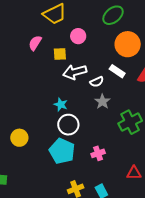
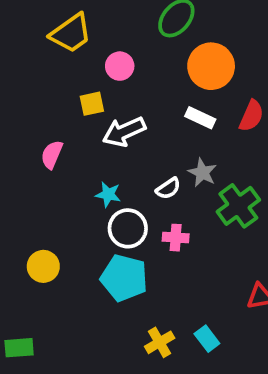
pink semicircle: (35, 43) -> (52, 155), moved
white semicircle: (97, 82) -> (168, 188), moved
gray star: (102, 102) -> (202, 173), moved
pink cross: (98, 153) -> (176, 238), moved, turned 32

